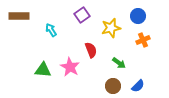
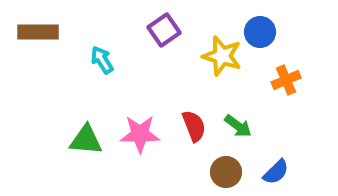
blue circle: (138, 16) -> (260, 32), moved
yellow star: (111, 28) -> (222, 56), turned 30
red semicircle: (91, 50) -> (194, 126), moved
pink star: (70, 67) -> (140, 134), turned -30

